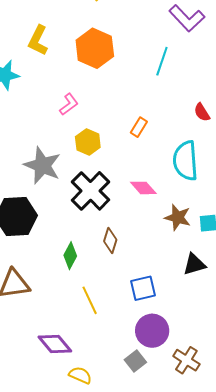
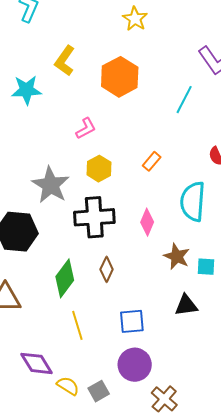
pink diamond: (143, 188) -> (147, 222), turned 56
black cross: (90, 191) -> (94, 217), turned 33
green diamond: (70, 256) -> (65, 278), size x1.4
gray square: (135, 361) -> (99, 391), moved
yellow semicircle: (80, 375) -> (68, 386), moved

